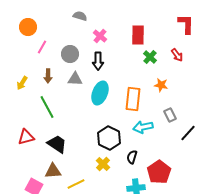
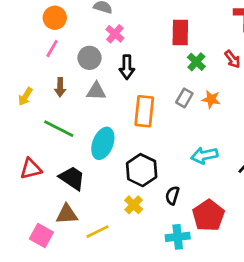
orange circle: (28, 27) -> (55, 18), moved
pink cross: (100, 36) -> (115, 34), moved
cyan ellipse: (100, 93) -> (103, 143), moved
orange rectangle: (133, 99) -> (144, 111), moved
green line: (47, 107) -> (59, 129), turned -35
gray rectangle: (170, 115) -> (184, 98), moved, turned 56
cyan arrow: (143, 127) -> (204, 155), moved

